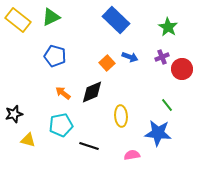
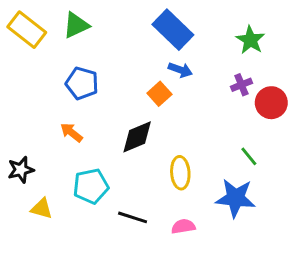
blue arrow: (130, 57) -> (180, 70), moved
orange arrow: (63, 93) -> (71, 132), moved
pink semicircle: (132, 155) -> (183, 226), moved

